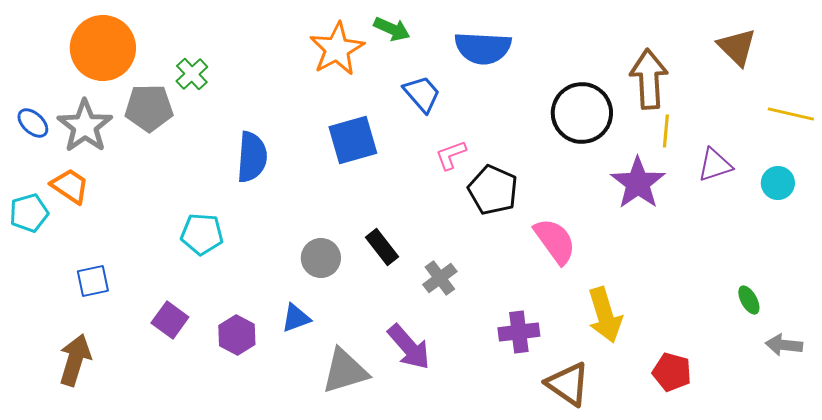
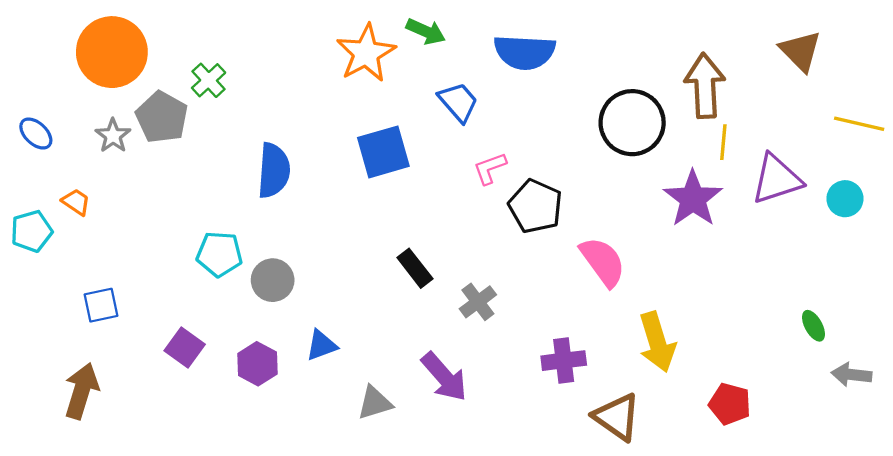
gray pentagon: (149, 108) -> (162, 117), turned 30
gray star: (85, 126) -> (113, 136), moved, size x0.6
purple triangle: (715, 165) -> (777, 179), size x1.4
orange trapezoid: (70, 186) -> (76, 202), size x0.7
gray circle: (321, 258) -> (273, 280), moved
gray triangle: (345, 371) -> (375, 403), size x0.7

